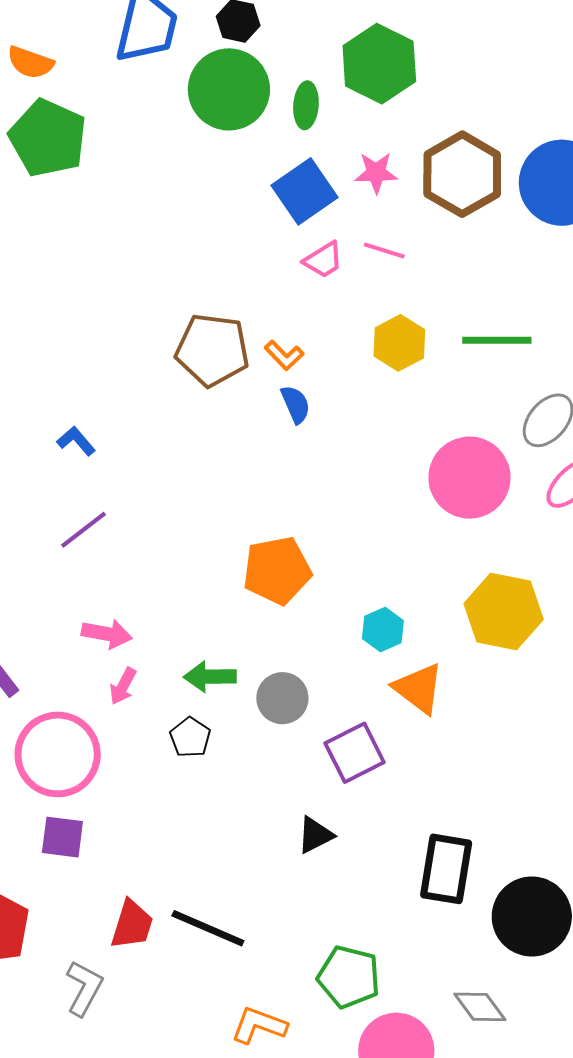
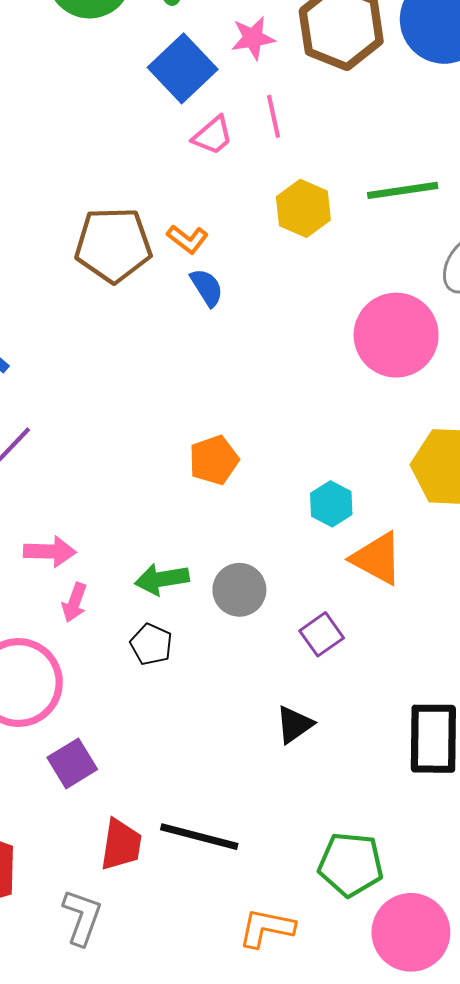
pink line: (384, 251) -> (273, 116), turned 69
orange pentagon: (277, 570) -> (214, 460), size x0.7
purple square: (355, 753) -> (322, 634), size x0.7
purple square: (62, 837) -> (72, 763), moved, turned -30

